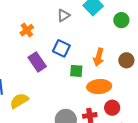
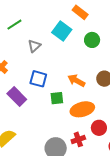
orange arrow: (99, 57) -> (76, 81), turned 114

